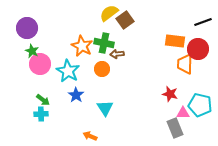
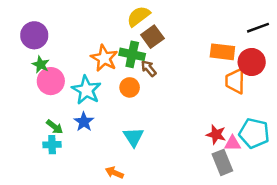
brown square: (125, 20) -> (152, 37), moved
brown arrow: (117, 54) -> (149, 68), turned 56
red star: (170, 94) -> (216, 134), moved
blue star: (76, 95) -> (84, 122), moved

